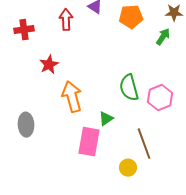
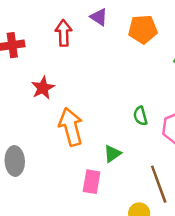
green semicircle: (129, 88) -> (140, 116), size x0.6
pink rectangle: (89, 142) -> (92, 182), size x0.7

